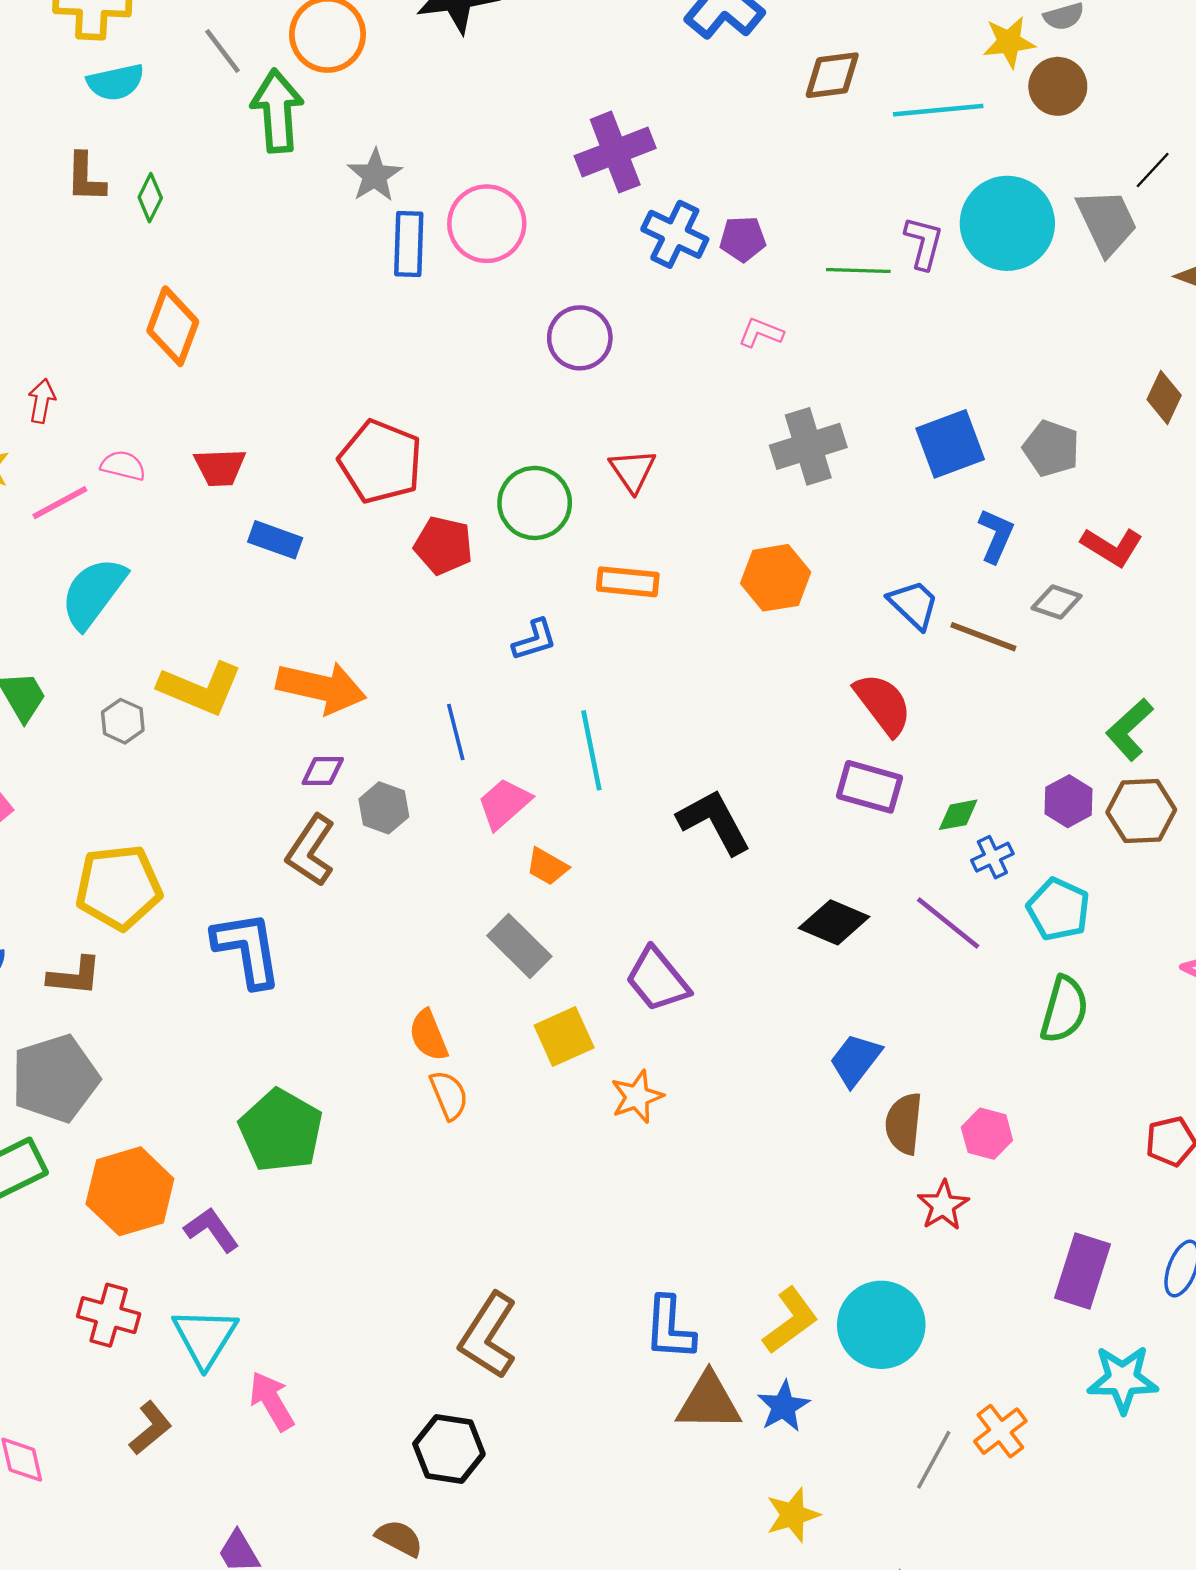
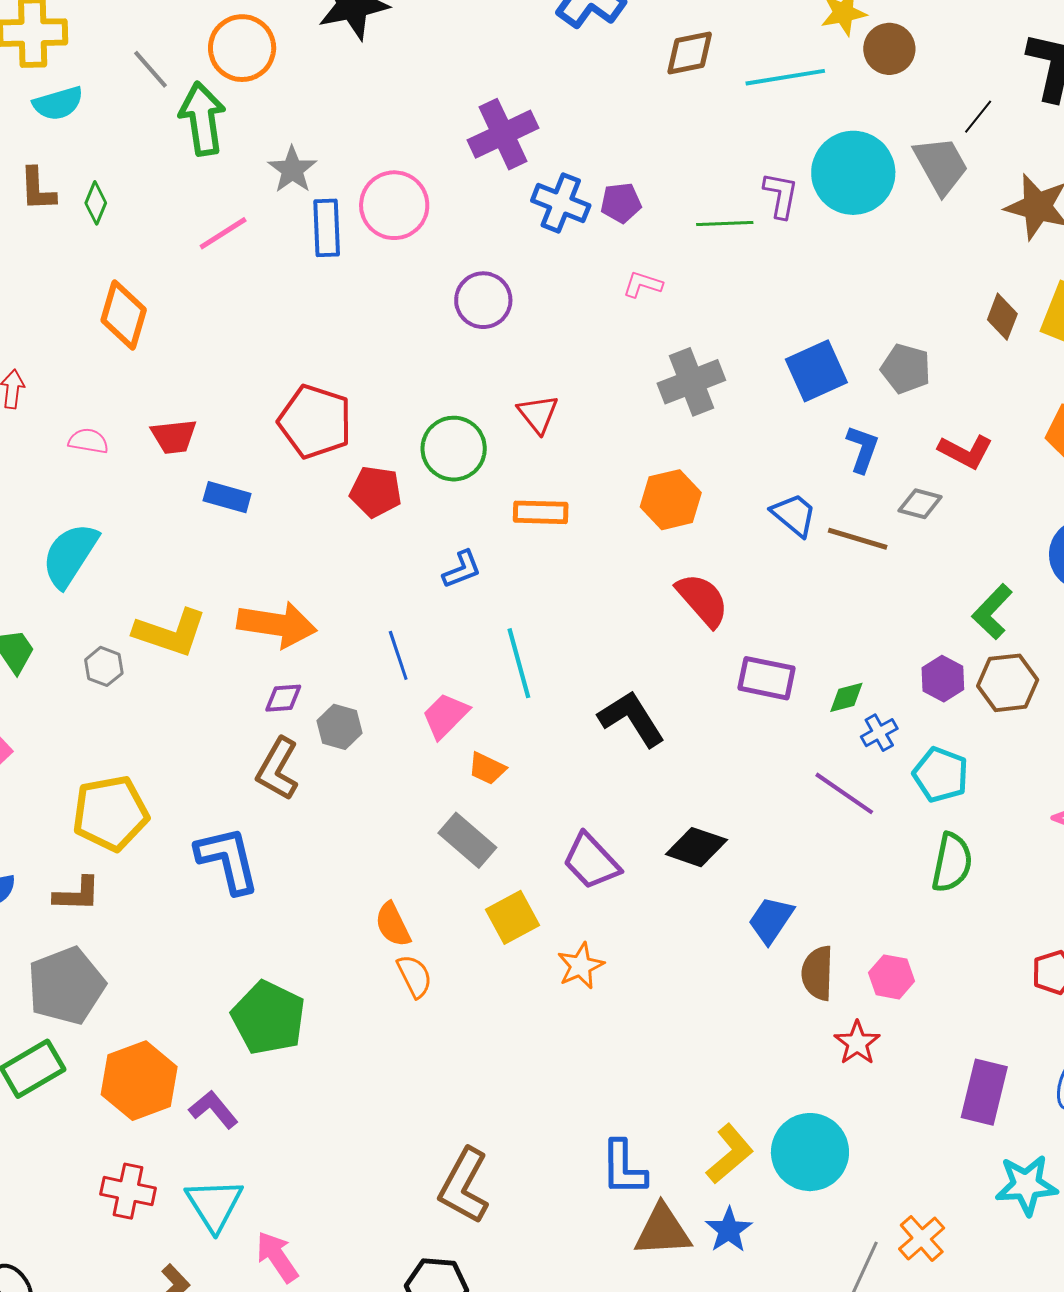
pink line: (60, 503) -> (223, 233), moved
red semicircle: (883, 704) -> (702, 600), moved
black diamond: (834, 922) -> (696, 847), moved

